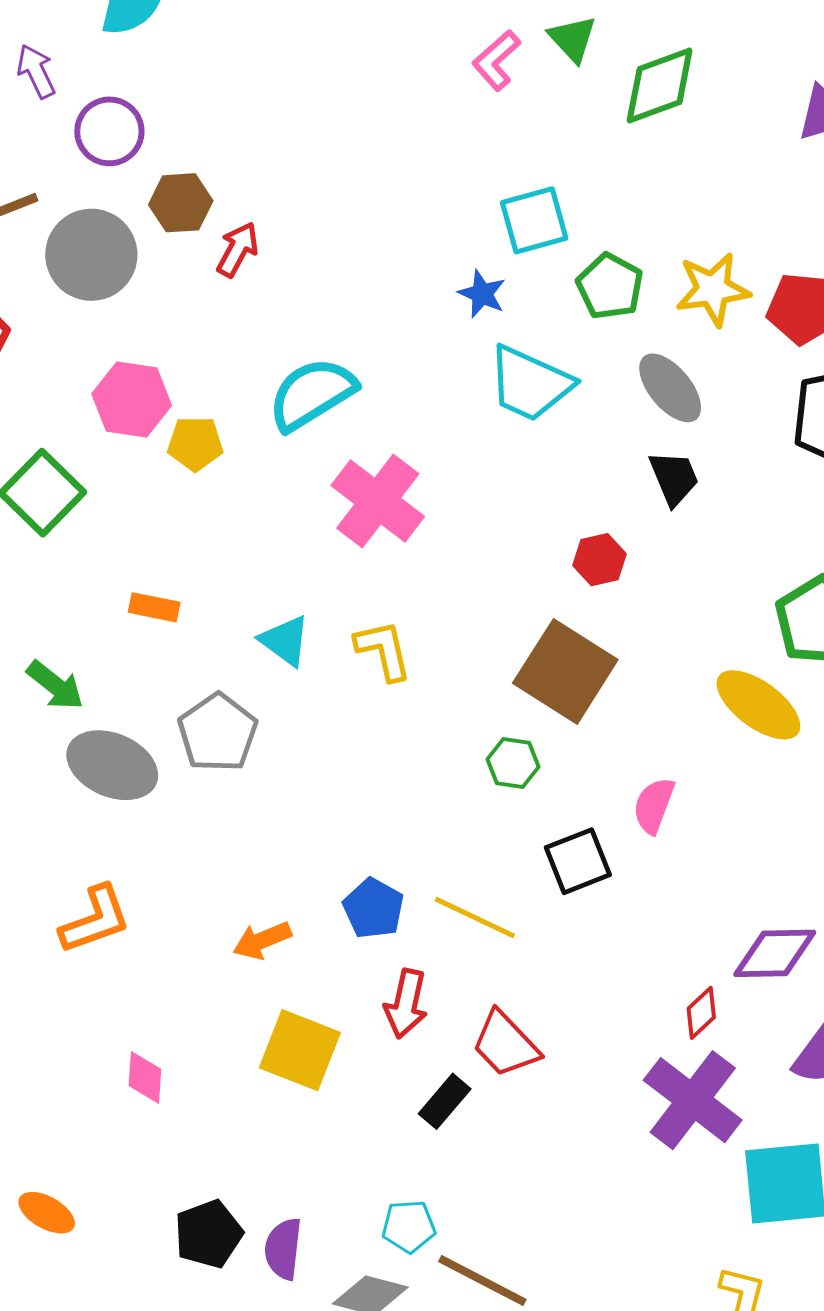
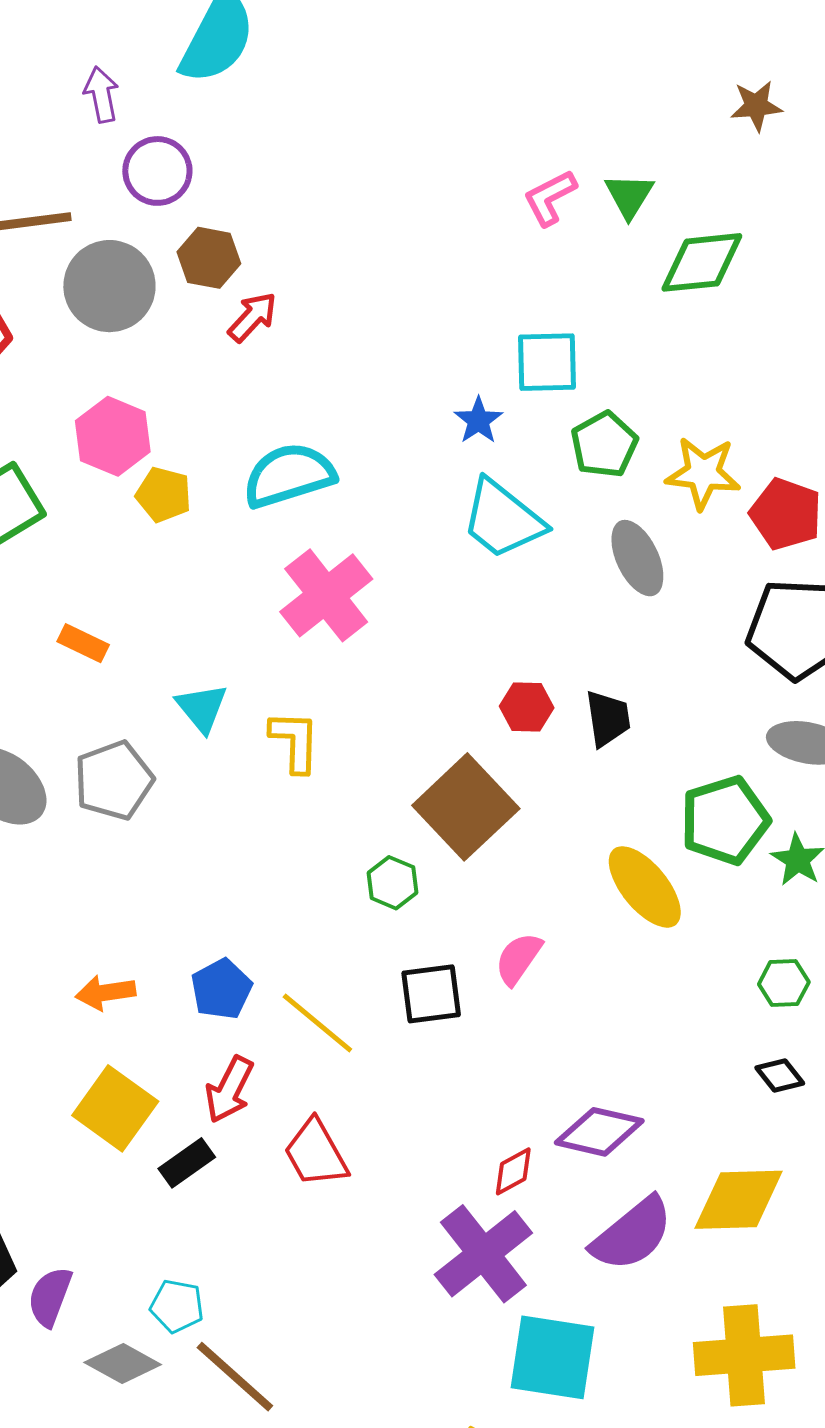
black trapezoid: (674, 478) -> (608, 718), moved
black rectangle: (445, 1101) -> (187, 1163), moved

